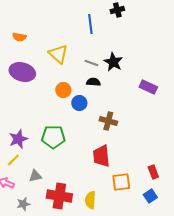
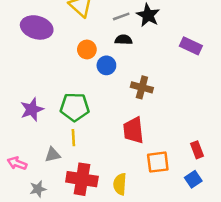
gray line: (91, 63) -> (121, 16), turned -40
yellow line: (13, 160) -> (73, 138), moved, turned -48

